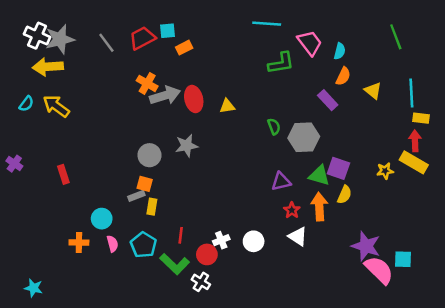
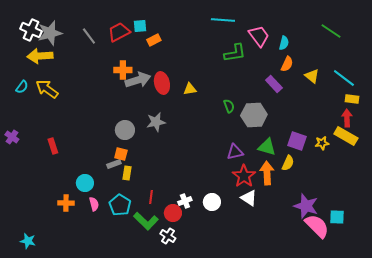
green line: (396, 37) -> (331, 31), turned -35
orange cross: (147, 83) -> (123, 70), turned -30
cyan line: (411, 93) -> (344, 78), turned -50
purple square: (338, 168) -> (297, 141), moved
red star: (292, 210) -> (244, 176), size x1.6

